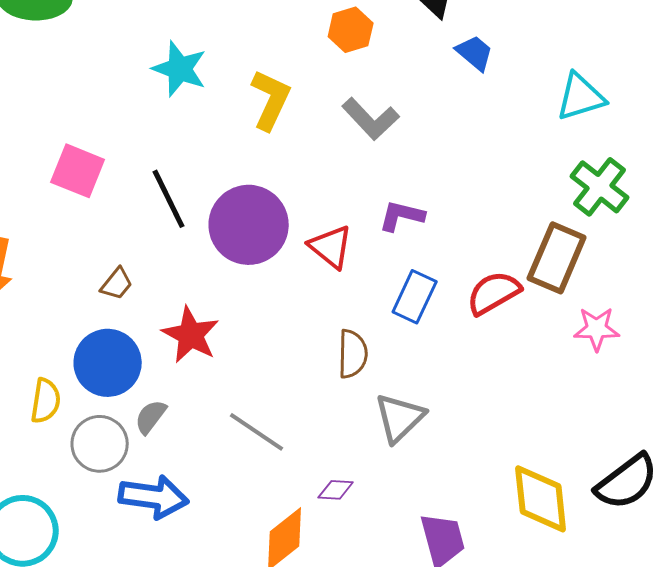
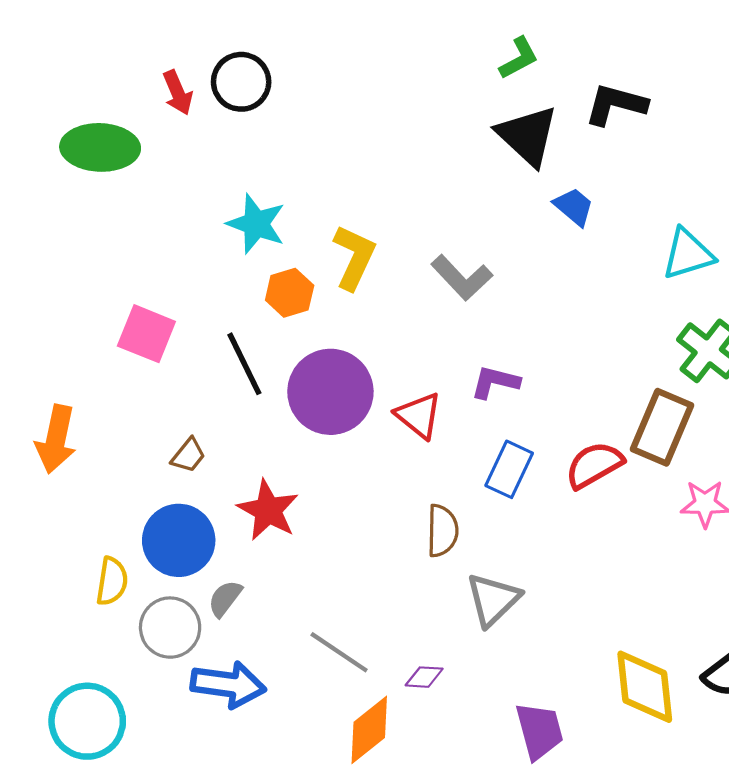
orange hexagon: (351, 30) -> (290, 293), moved
gray line: (257, 432) -> (339, 652), moved

